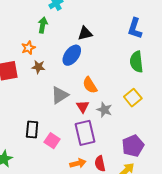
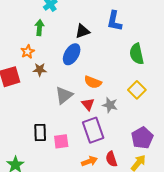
blue L-shape: (135, 28) -> (114, 21), moved
orange semicircle: (90, 85) -> (93, 82), turned -30
pink square: (52, 141) -> (61, 141), turned -35

